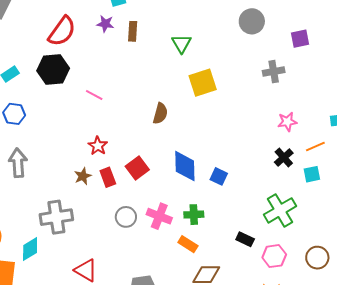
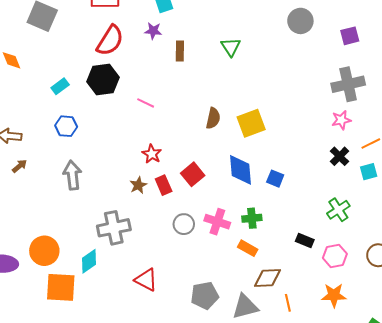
brown rectangle: (133, 31) -> (180, 51), moved
gray cross: (274, 72) -> (348, 84), moved, size x1.5
yellow square: (203, 83) -> (251, 123), moved
green cross: (280, 210) -> (338, 210), size x0.7

